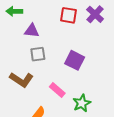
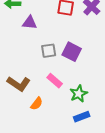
gray square: (38, 54) -> (49, 51), moved
brown L-shape: (21, 80) -> (19, 84), moved

